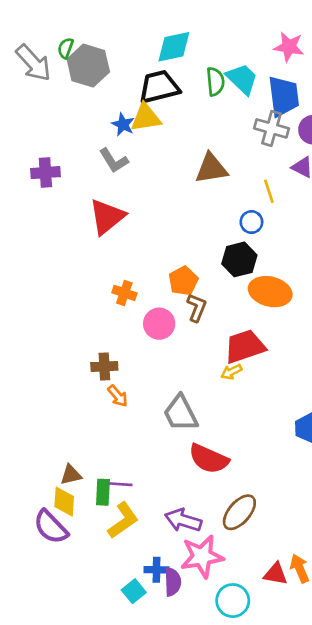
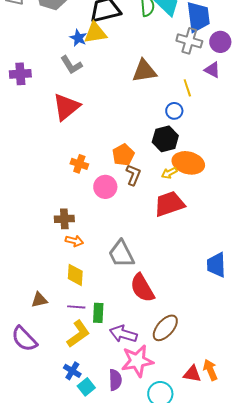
yellow arrow: (231, 372) -> (169, 173), moved
orange arrow: (118, 396) -> (74, 241), turned -36
red semicircle: (209, 459) -> (142, 288), turned 36
green rectangle: (103, 492) -> (98, 313), moved
yellow diamond: (64, 502) -> (75, 275), moved
blue cross: (156, 570) -> (72, 371), moved, turned 30

